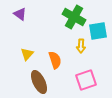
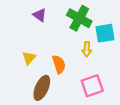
purple triangle: (20, 14) -> (40, 15), moved
brown ellipse: (39, 82) -> (42, 88), turned 50

